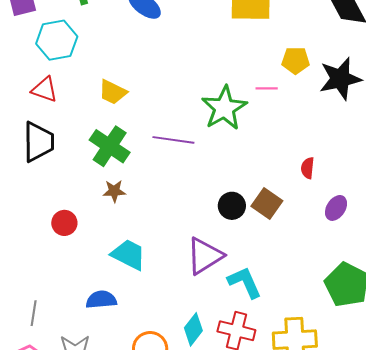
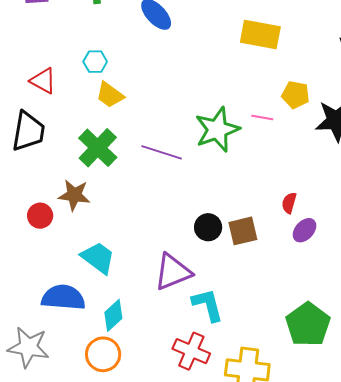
cyan hexagon: (57, 40) -> (95, 62), moved, size x0.6
brown star: (114, 191) -> (74, 195), moved, size x1.4
brown square: (267, 203) -> (243, 231), turned 32
purple ellipse: (336, 208) -> (305, 230), moved
blue semicircle: (101, 300) -> (63, 297), size x1.4
cyan diamond: (193, 329) -> (113, 315), moved

